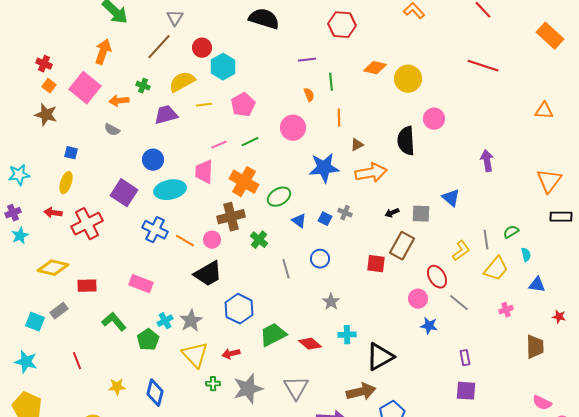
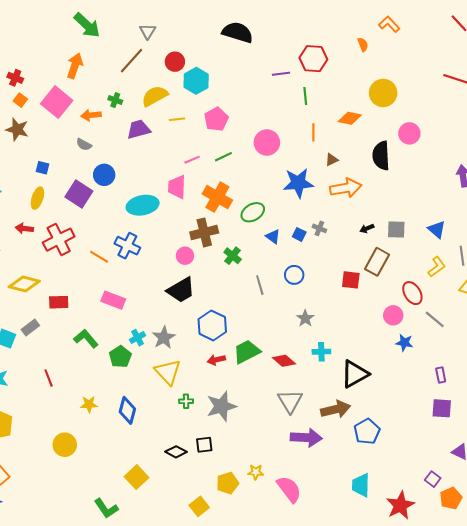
red hexagon: (342, 25) -> (313, 59), moved
orange diamond: (375, 68) -> (350, 118), moved
orange semicircle: (309, 95) -> (363, 44), moved
blue circle: (153, 160) -> (104, 175), moved
purple square: (124, 193) -> (79, 194), moved
blue triangle: (451, 198) -> (437, 229), moved
orange line: (185, 241) -> (99, 257), moved
red arrow: (231, 354) -> (216, 360), moved
gray triangle: (296, 388) -> (290, 401), moved

